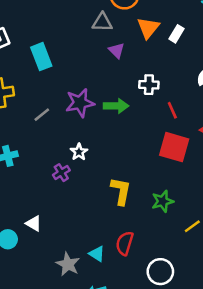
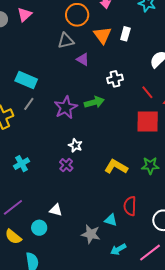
cyan rectangle: (41, 57) -> (26, 80), turned -30
red line: (172, 110) -> (147, 92), moved
gray line: (42, 115) -> (29, 104), moved
yellow L-shape: (121, 191) -> (116, 167), turned -55
green star: (163, 201) -> (150, 166), turned 30

